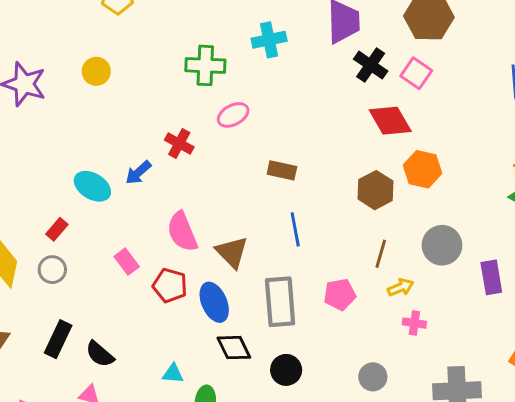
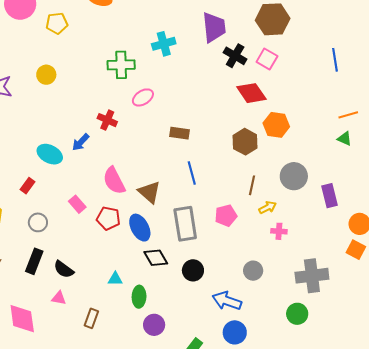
gray circle: (52, 270) -> (38, 222), moved

